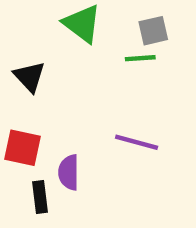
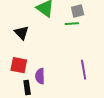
purple line: (137, 142) -> (84, 70), moved, turned 66

